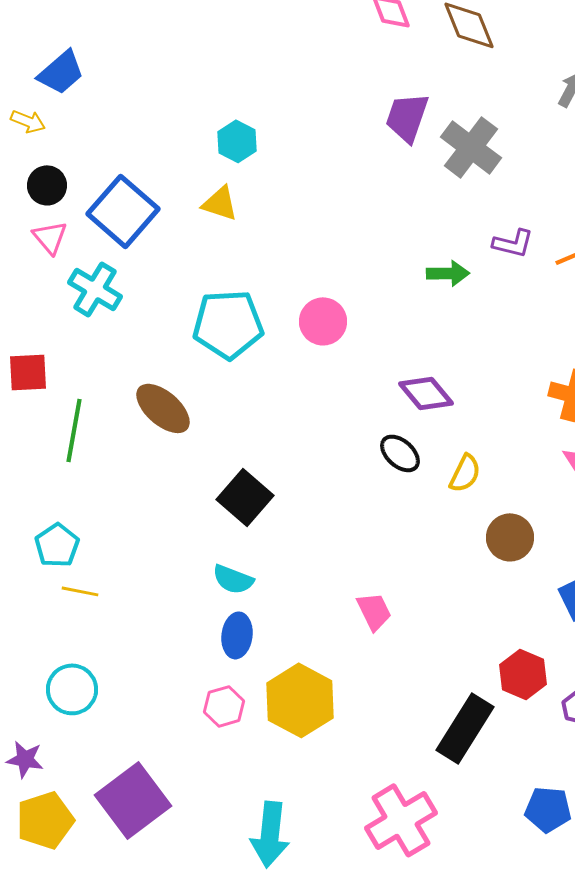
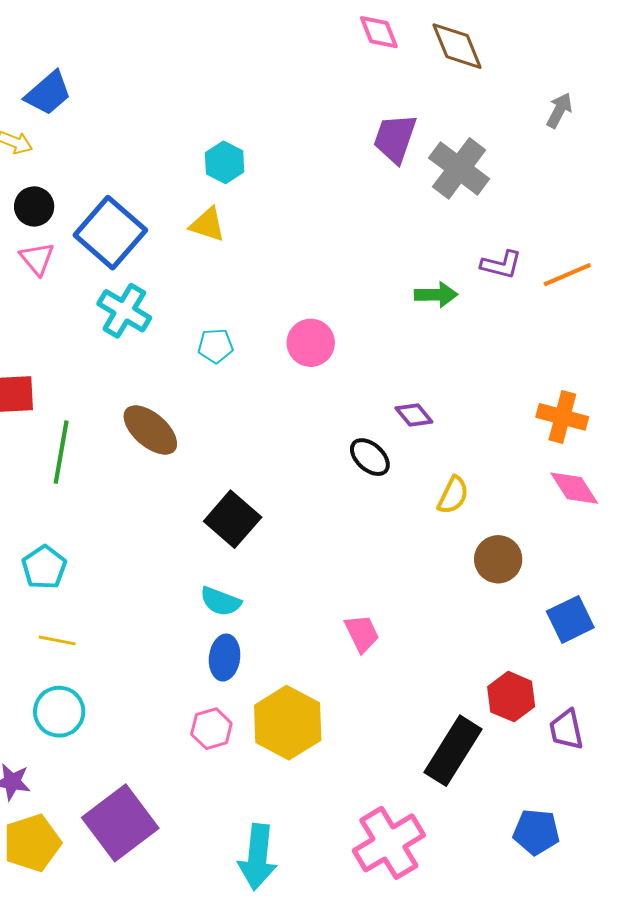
cyan cross: (95, 289) -> (124, 311), moved
cyan pentagon: (228, 324) -> (216, 346), size x0.5
purple diamond: (426, 393) -> (414, 415), size x0.7
black ellipse: (400, 453) -> (370, 457), moved
yellow line: (80, 591) -> (57, 640), moved

